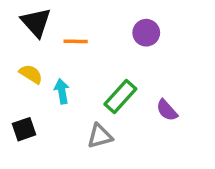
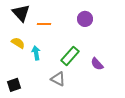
black square: (24, 129) -> (14, 85), moved
gray triangle: (100, 136) -> (58, 79), turned 42

